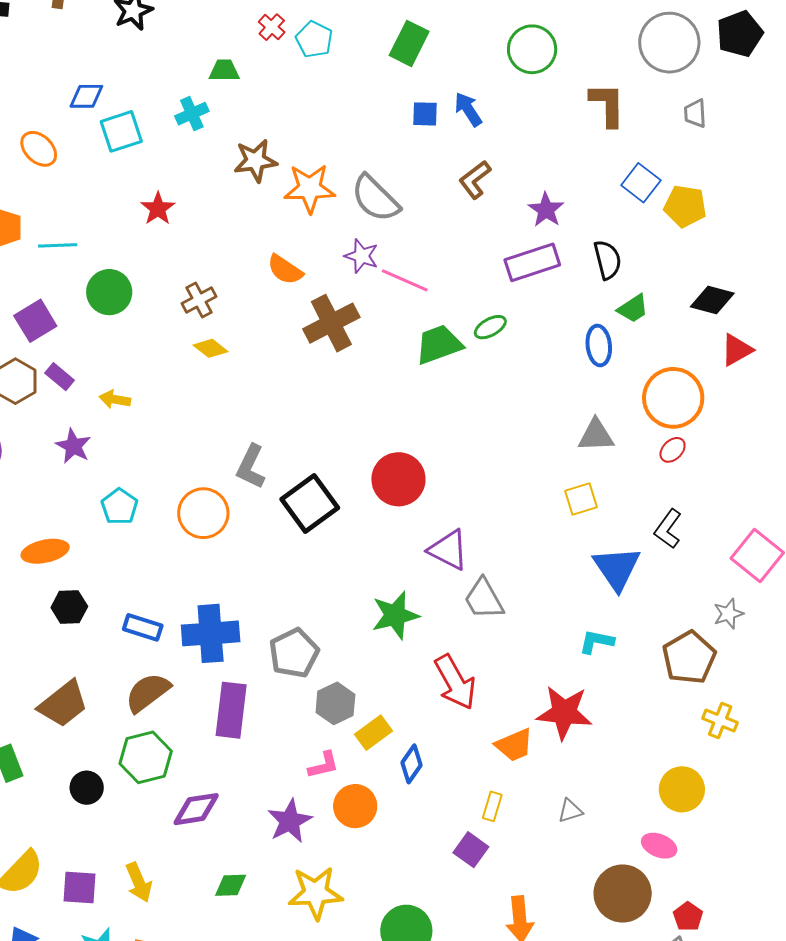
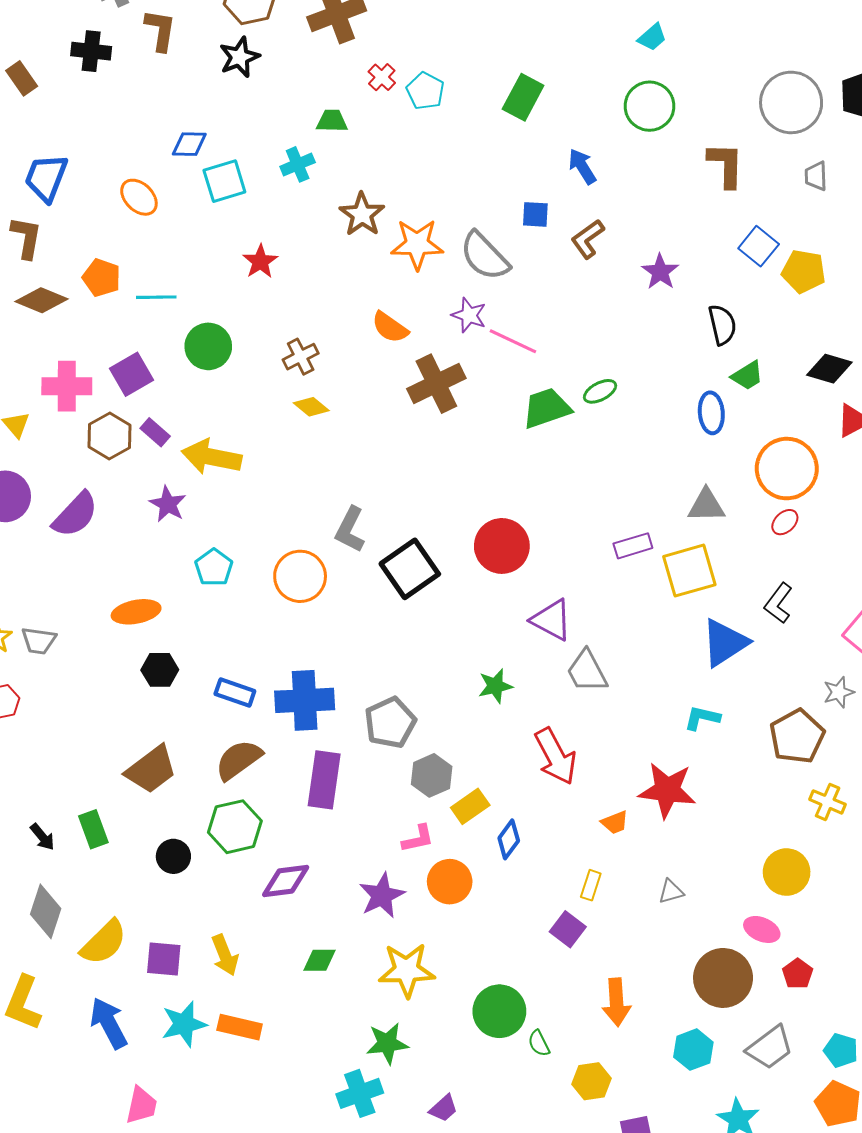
blue square: (425, 114) -> (535, 214), moved
brown star: (255, 161) -> (362, 214), turned -30
purple rectangle: (532, 262) -> (633, 546), moved, size x0.7
yellow arrow: (115, 399) -> (212, 457), size x1.8
yellow square: (581, 499) -> (689, 571), size x1.6
blue triangle: (617, 568) -> (725, 643), turned 30
green star: (395, 615) -> (495, 686), size x0.7
orange trapezoid: (514, 745) -> (615, 822), size x0.7
red pentagon: (688, 917) -> (798, 974), moved

